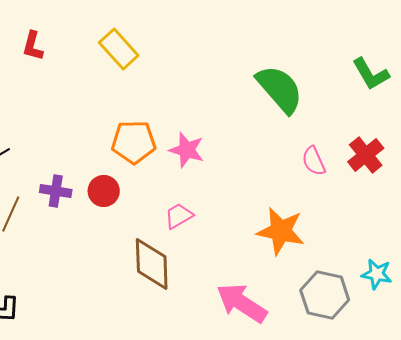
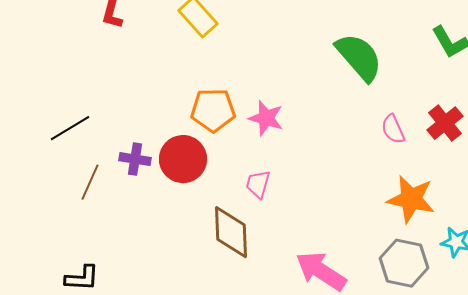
red circle: (104, 191) -> (183, 159), size x1.5
pink trapezoid: (179, 216) -> (258, 184), turned -44
orange star: (281, 231) -> (411, 199), moved

